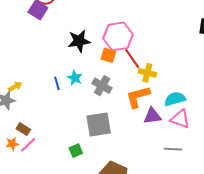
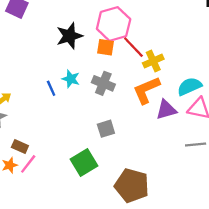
yellow cross: (147, 73) -> (153, 61), turned -30
gray square: (99, 125) -> (106, 129), size x0.6
green square: (76, 151) -> (84, 163), size x1.6

